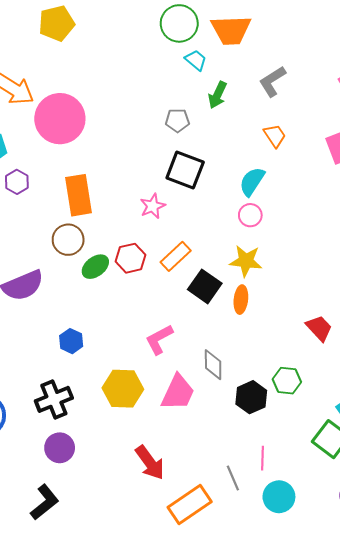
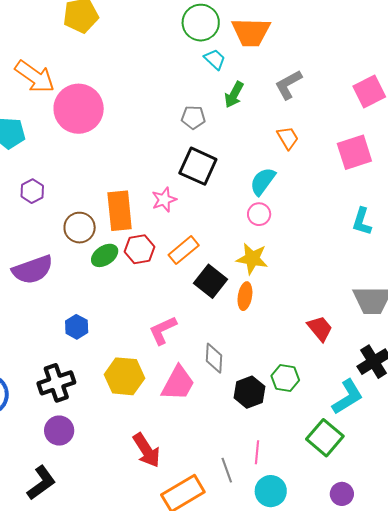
purple hexagon: (17, 182) -> (32, 191), moved
orange rectangle: (79, 195) -> (120, 211), moved

